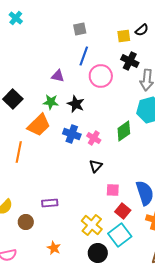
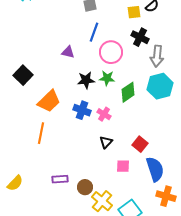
green star: (51, 102) -> (107, 78), moved
black star: (76, 104) -> (86, 80), turned -30
green diamond: (124, 131) -> (128, 92), moved
orange line: (19, 152) -> (41, 133), moved
red square: (123, 211) -> (140, 144), moved
brown circle: (26, 222) -> (85, 187), moved

